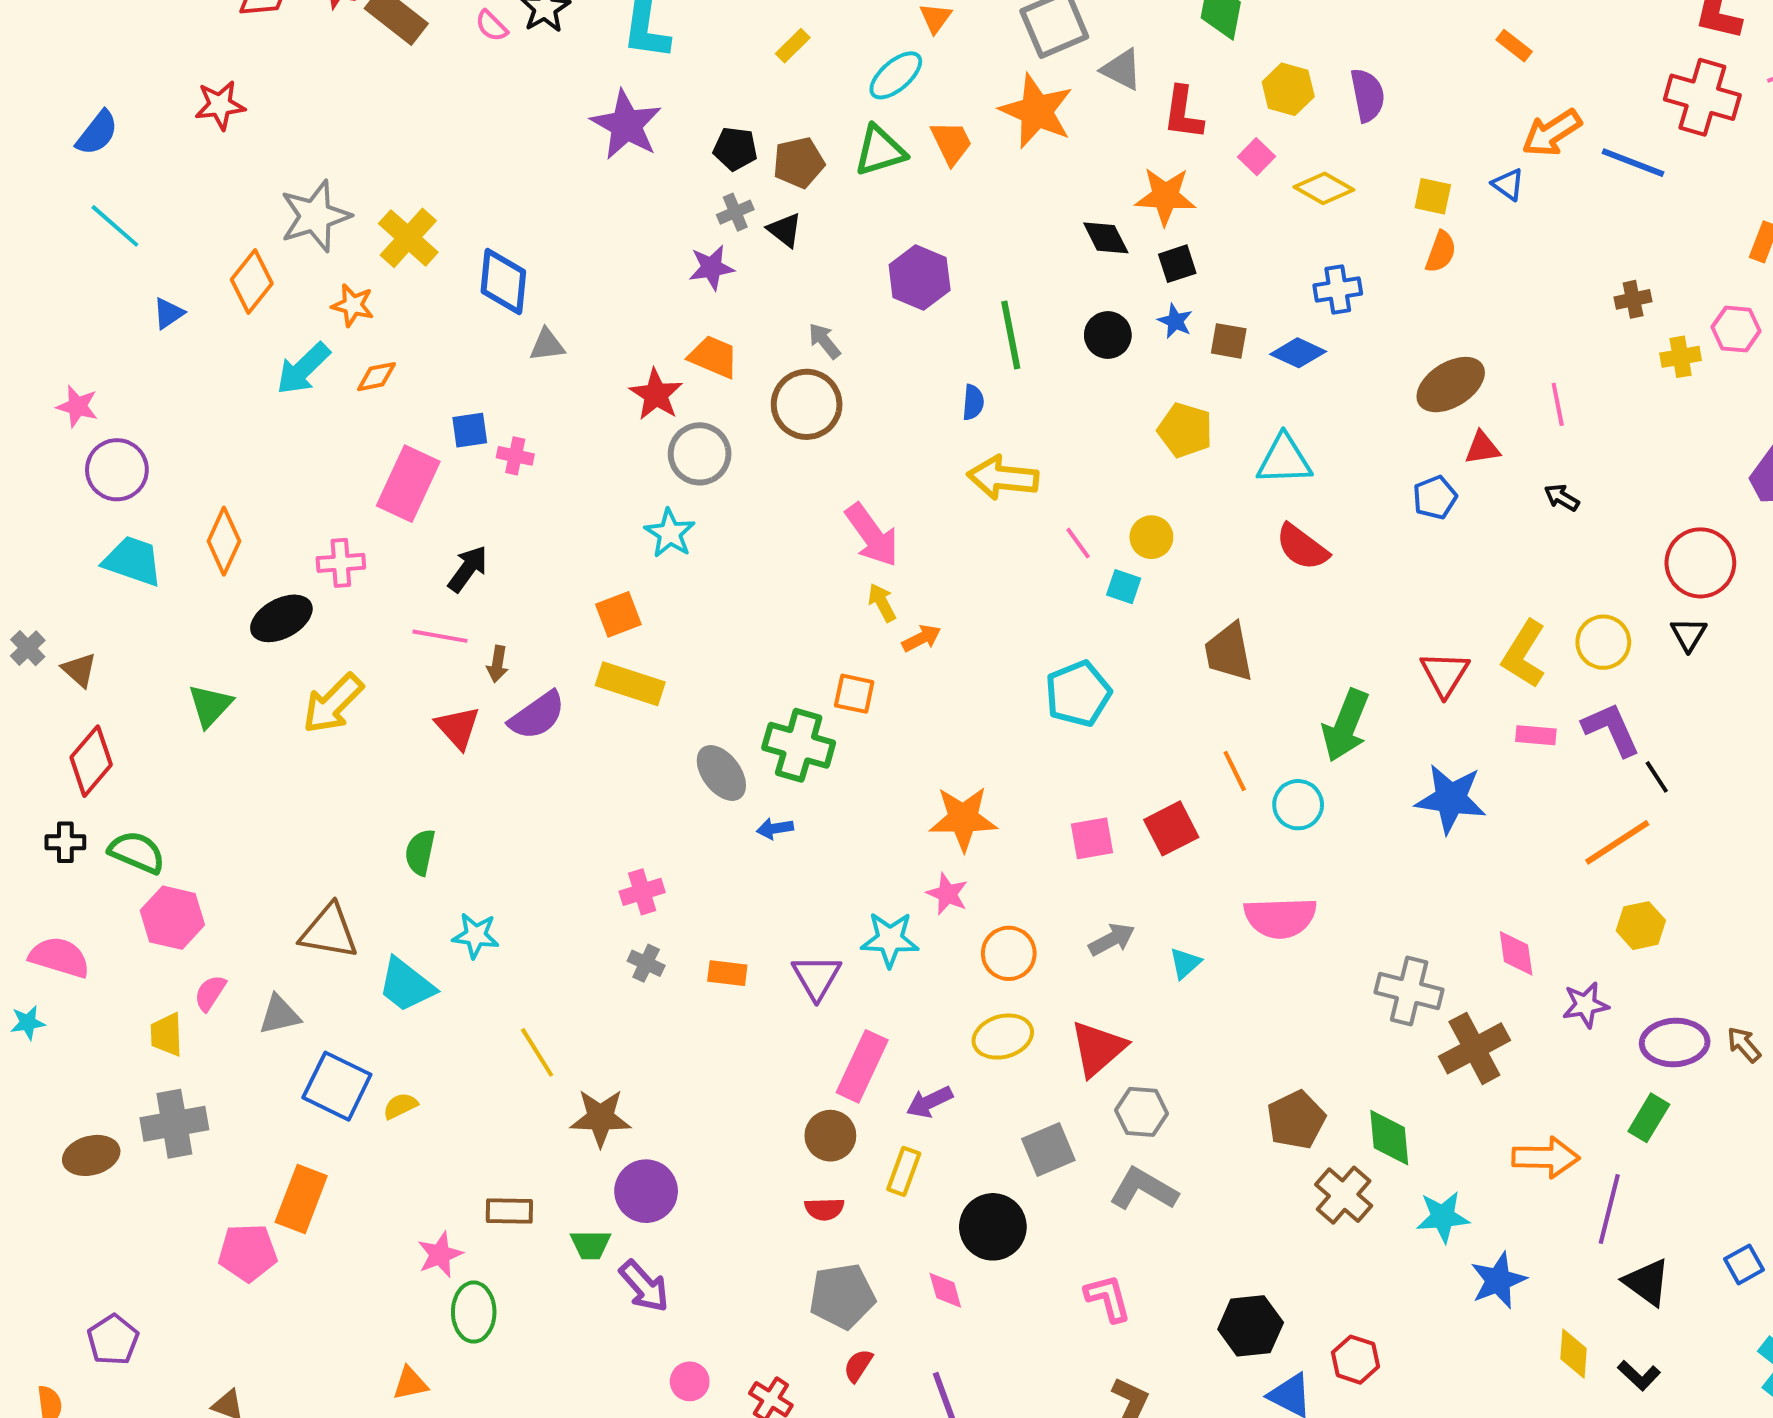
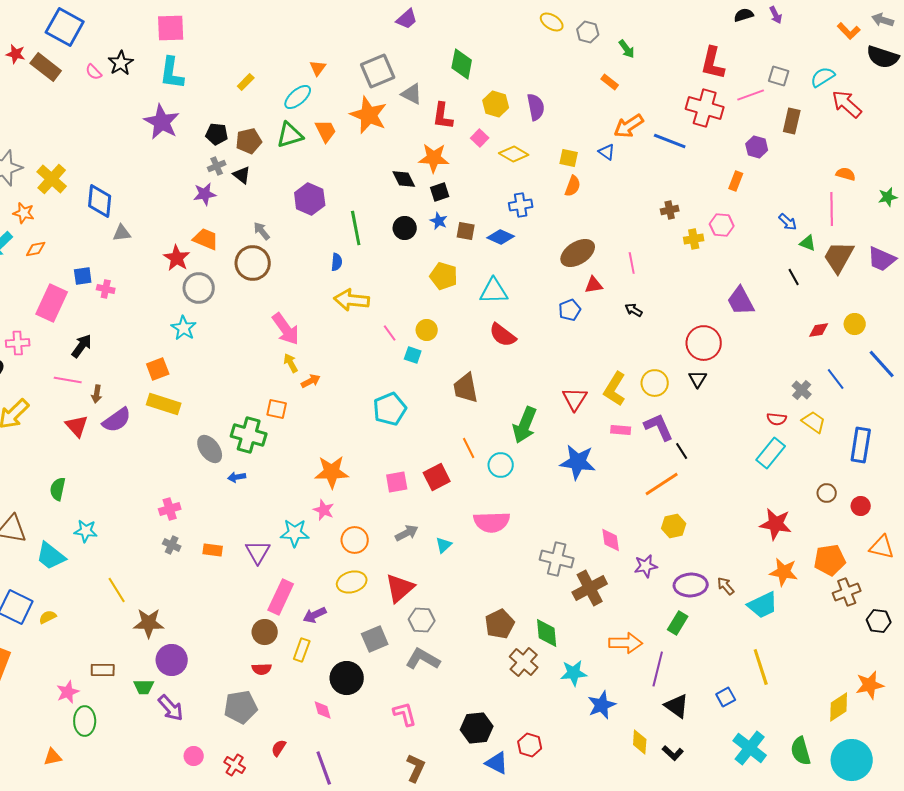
gray pentagon: (842, 1296) -> (241, 707), moved

